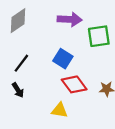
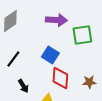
red diamond: (74, 84) -> (60, 78), turned 40
black arrow: (18, 90) -> (23, 86), moved

